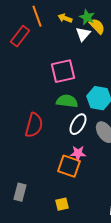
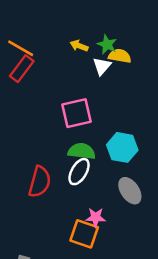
orange line: (37, 16) -> (21, 48), moved, turned -40
yellow semicircle: (97, 26) -> (120, 56), turned -36
white ellipse: (78, 124) -> (79, 172), moved

